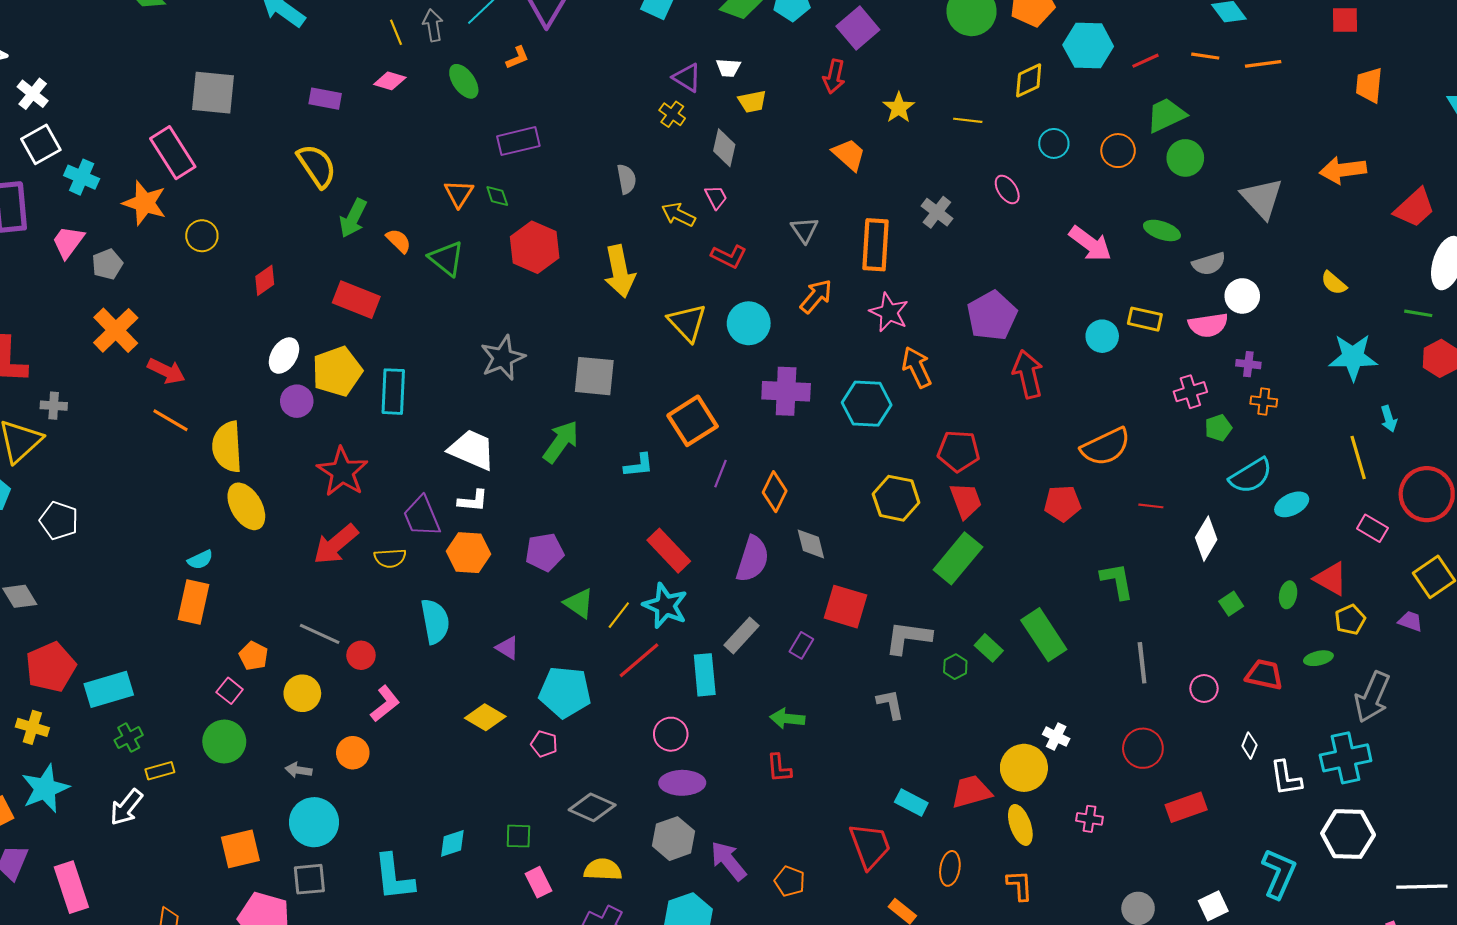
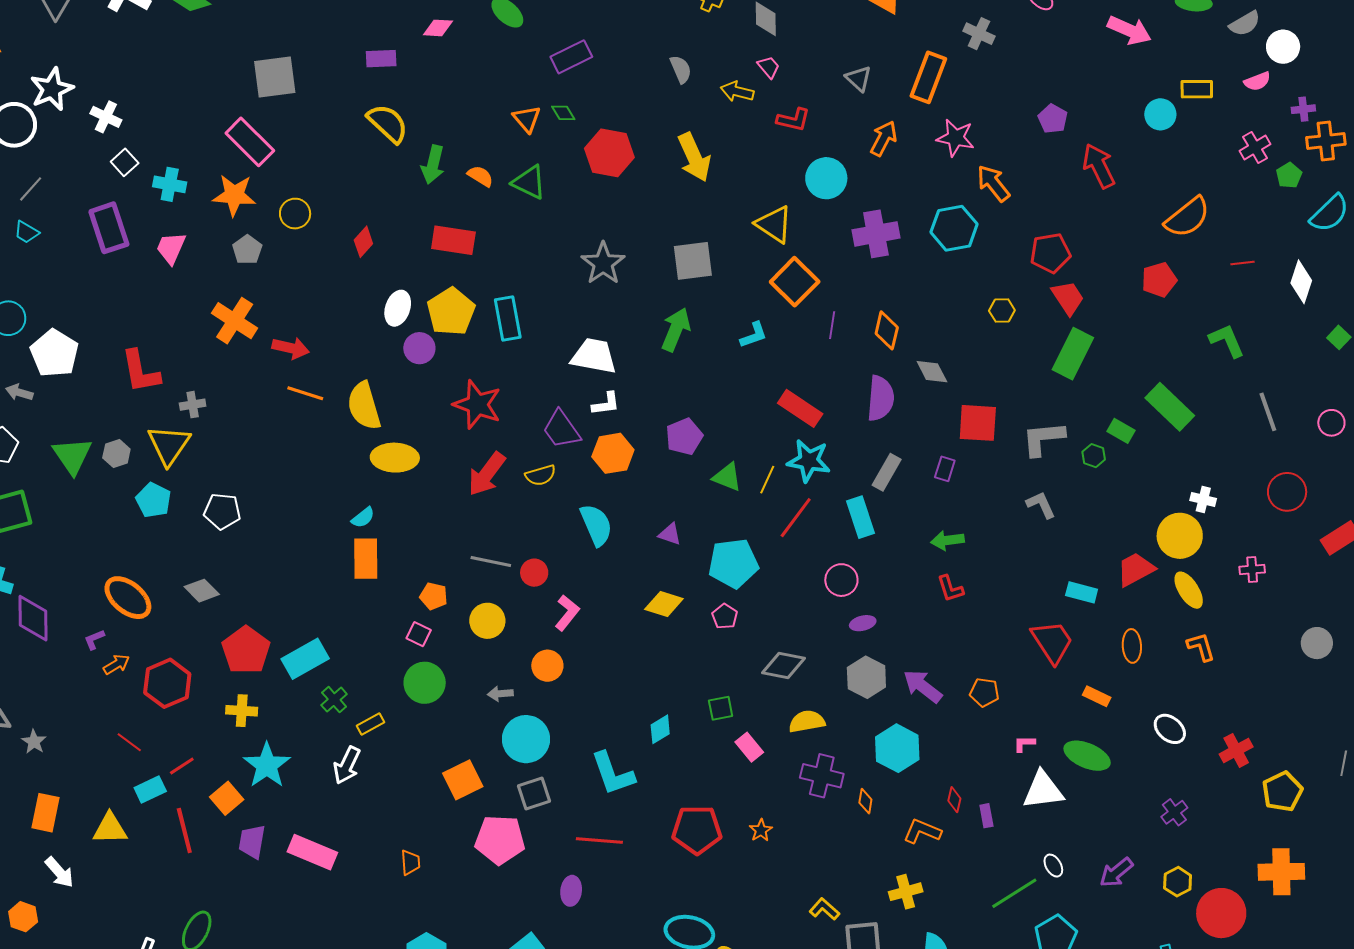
white square: (41, 144) -> (125, 162), size x0.7
orange rectangle: (876, 245) -> (928, 77), turned 30
gray pentagon: (107, 264) -> (247, 250), moved
purple pentagon: (992, 316) -> (1053, 119), size x0.6
yellow triangle: (687, 323) -> (774, 224), moved
pink semicircle: (1208, 325) -> (1257, 81), size x0.7
orange cross: (1264, 402) -> (1326, 141), size x1.5
yellow hexagon: (896, 498) -> (1002, 311), size x0.6
yellow ellipse: (246, 506) -> (395, 458), turned -45
pink pentagon: (544, 744) -> (725, 616), turned 30
purple ellipse: (682, 783) -> (863, 623), size x0.6
pink rectangle: (71, 887) -> (312, 852), turned -36

